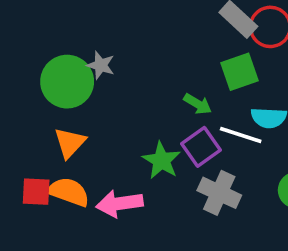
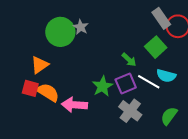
green square: (240, 72) -> (156, 47), turned -35
orange triangle: (70, 143) -> (40, 65), moved

